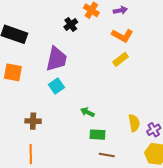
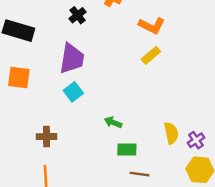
black cross: (71, 24) -> (78, 15), moved

